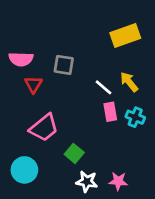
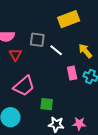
yellow rectangle: (125, 35) -> (69, 19), moved
white line: (103, 87) -> (56, 50), moved
green square: (74, 153) -> (47, 104), turned -32

